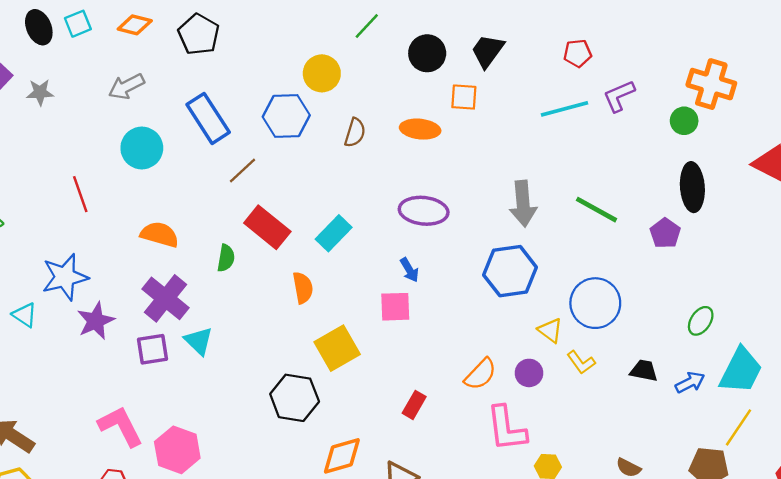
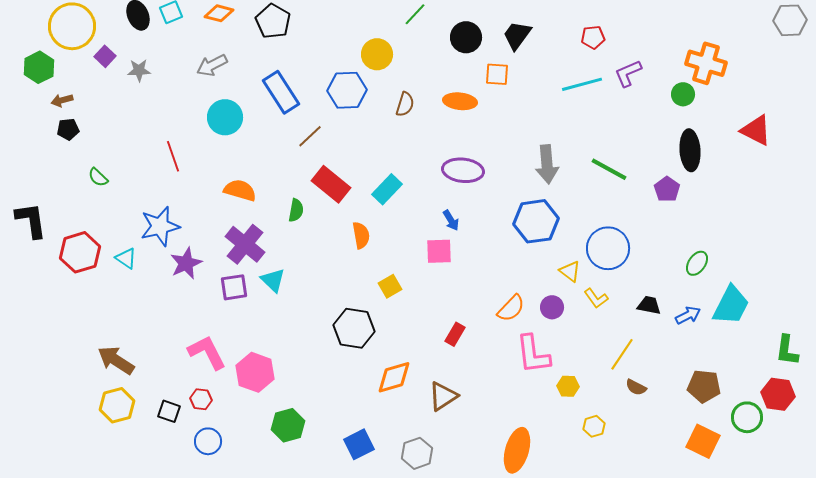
yellow square: (337, 348) -> (390, 286), size x0.6
yellow line: (739, 427) -> (622, 354), moved

